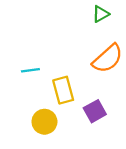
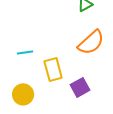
yellow circle: (44, 122) -> (23, 94), moved

